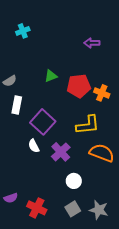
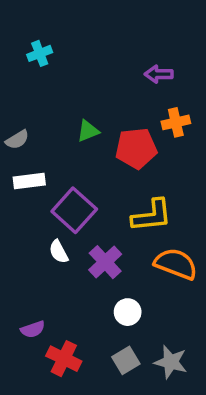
orange cross: (102, 93) -> (176, 122), moved, turned -35
white rectangle: (17, 105) -> (29, 181), turned 72
purple semicircle: (11, 198) -> (33, 329), moved

